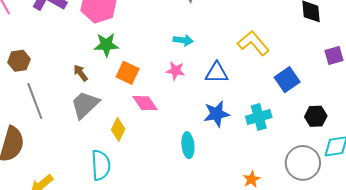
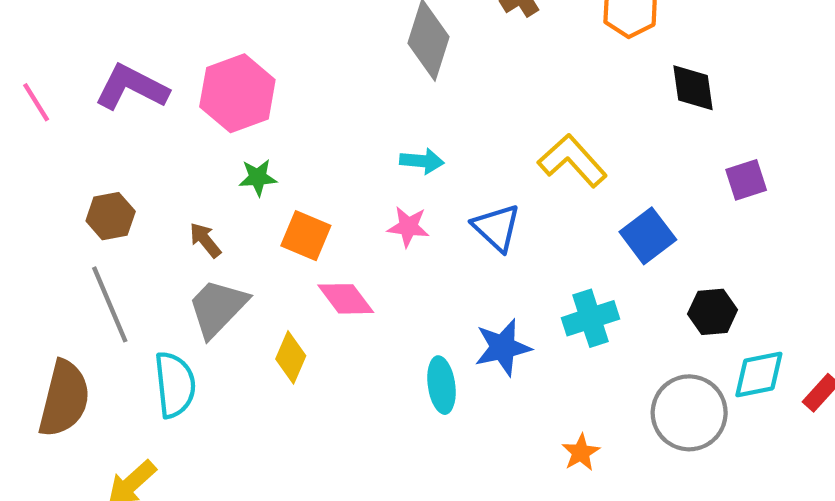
green star: (106, 45) -> (258, 177), size x0.7
brown hexagon: (19, 61) -> (111, 216), moved
blue triangle: (217, 73) -> (497, 228), turned 45
blue star: (217, 114) -> (503, 347), moved
cyan semicircle: (101, 165) -> (175, 385), moved

